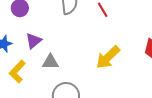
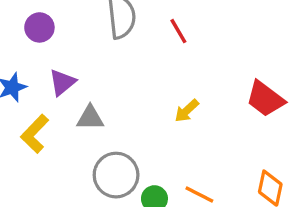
yellow arrow: (108, 57) -> (187, 111), size x0.6

